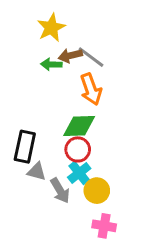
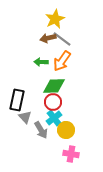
yellow star: (51, 28) -> (55, 19), moved
green arrow: (51, 64) -> (41, 62), moved
orange arrow: (91, 89) -> (62, 61), turned 55
gray triangle: (37, 172) -> (25, 117), turned 32

